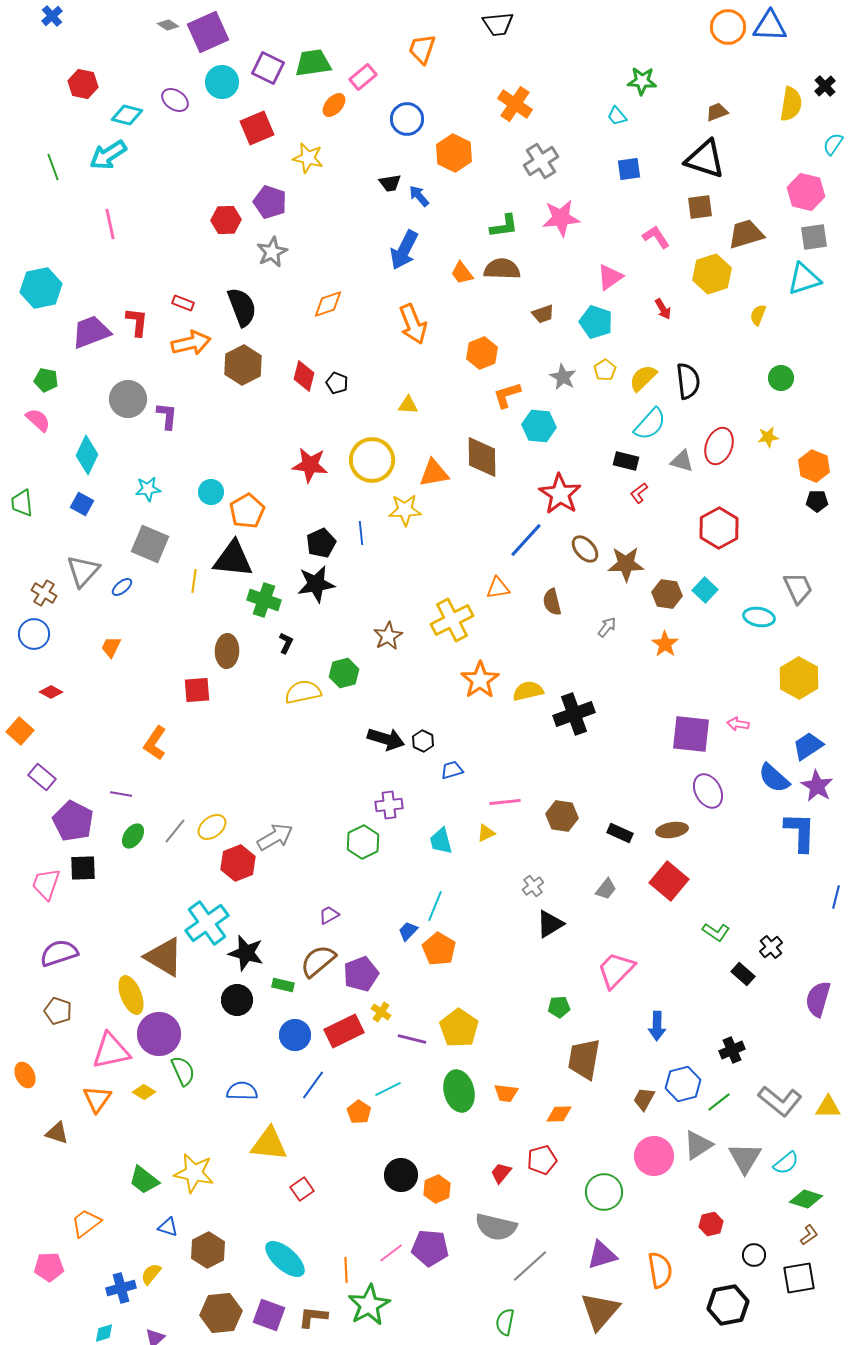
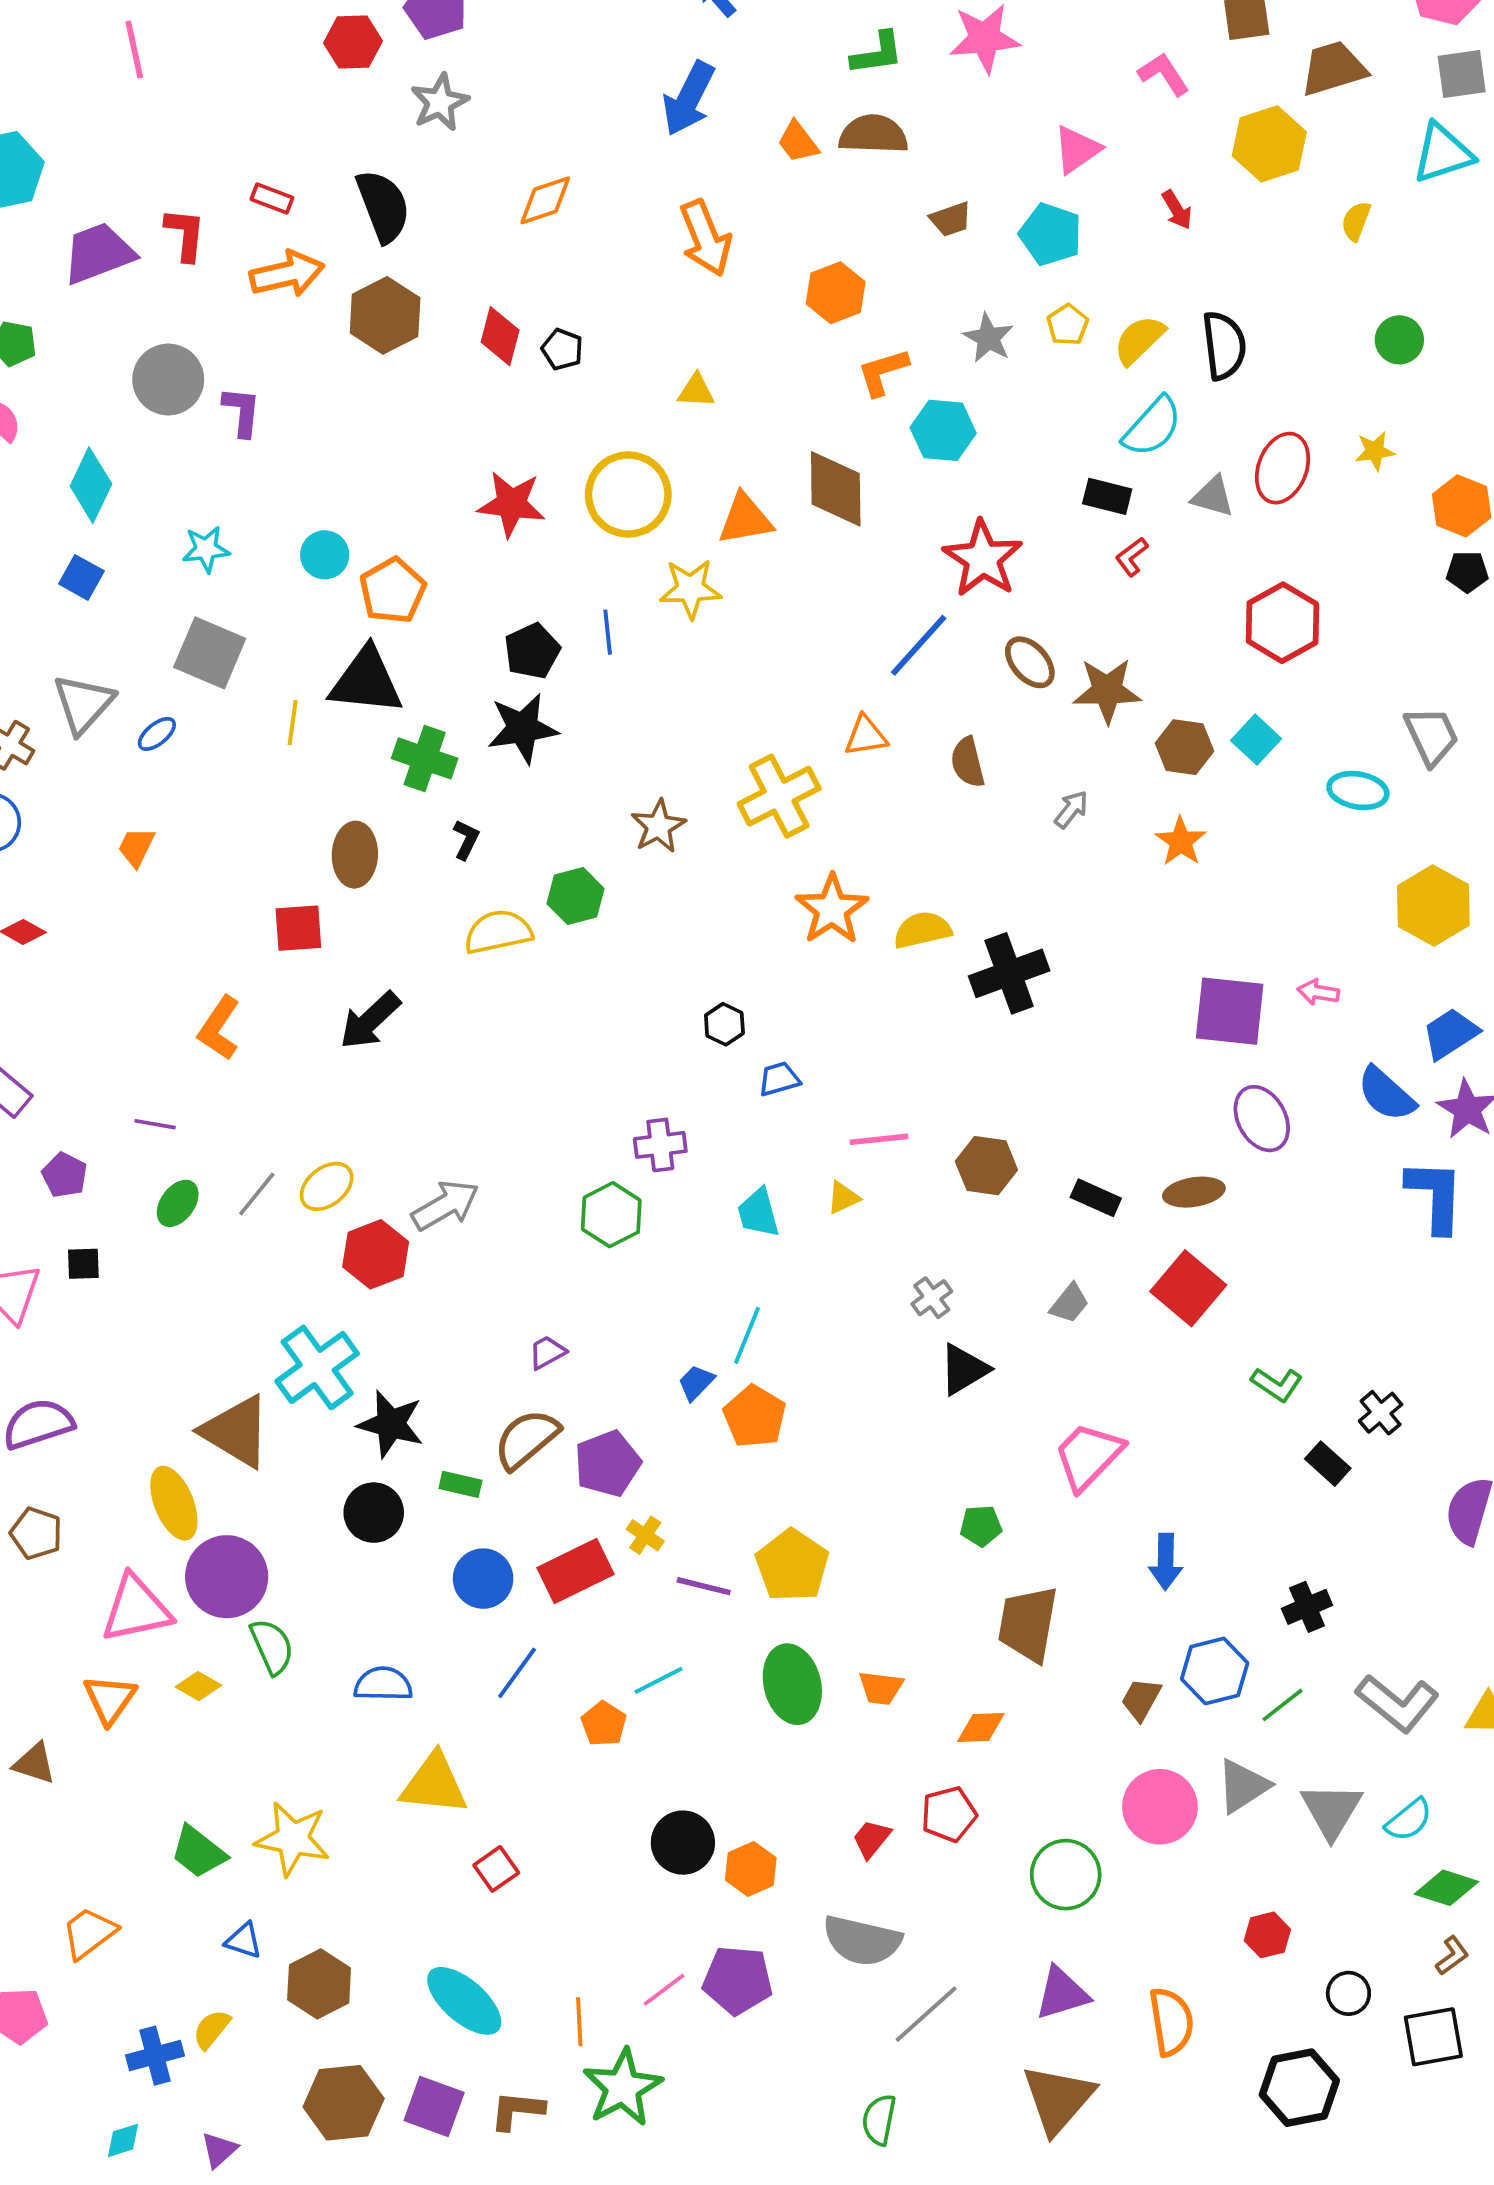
black arrow: (386, 739) -> (370, 1021), moved, turned 120
purple pentagon: (73, 821) -> (65, 1175), size x0.6
black square: (83, 868) -> (83, 1264), size x0.7

